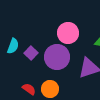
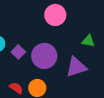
pink circle: (68, 33) -> (55, 15), moved

